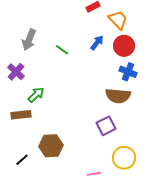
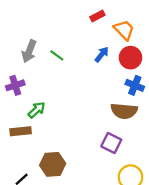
green line: (62, 50) -> (57, 55), moved
purple cross: (16, 72) -> (15, 85), turned 30
purple square: (106, 126) -> (111, 143), turned -36

